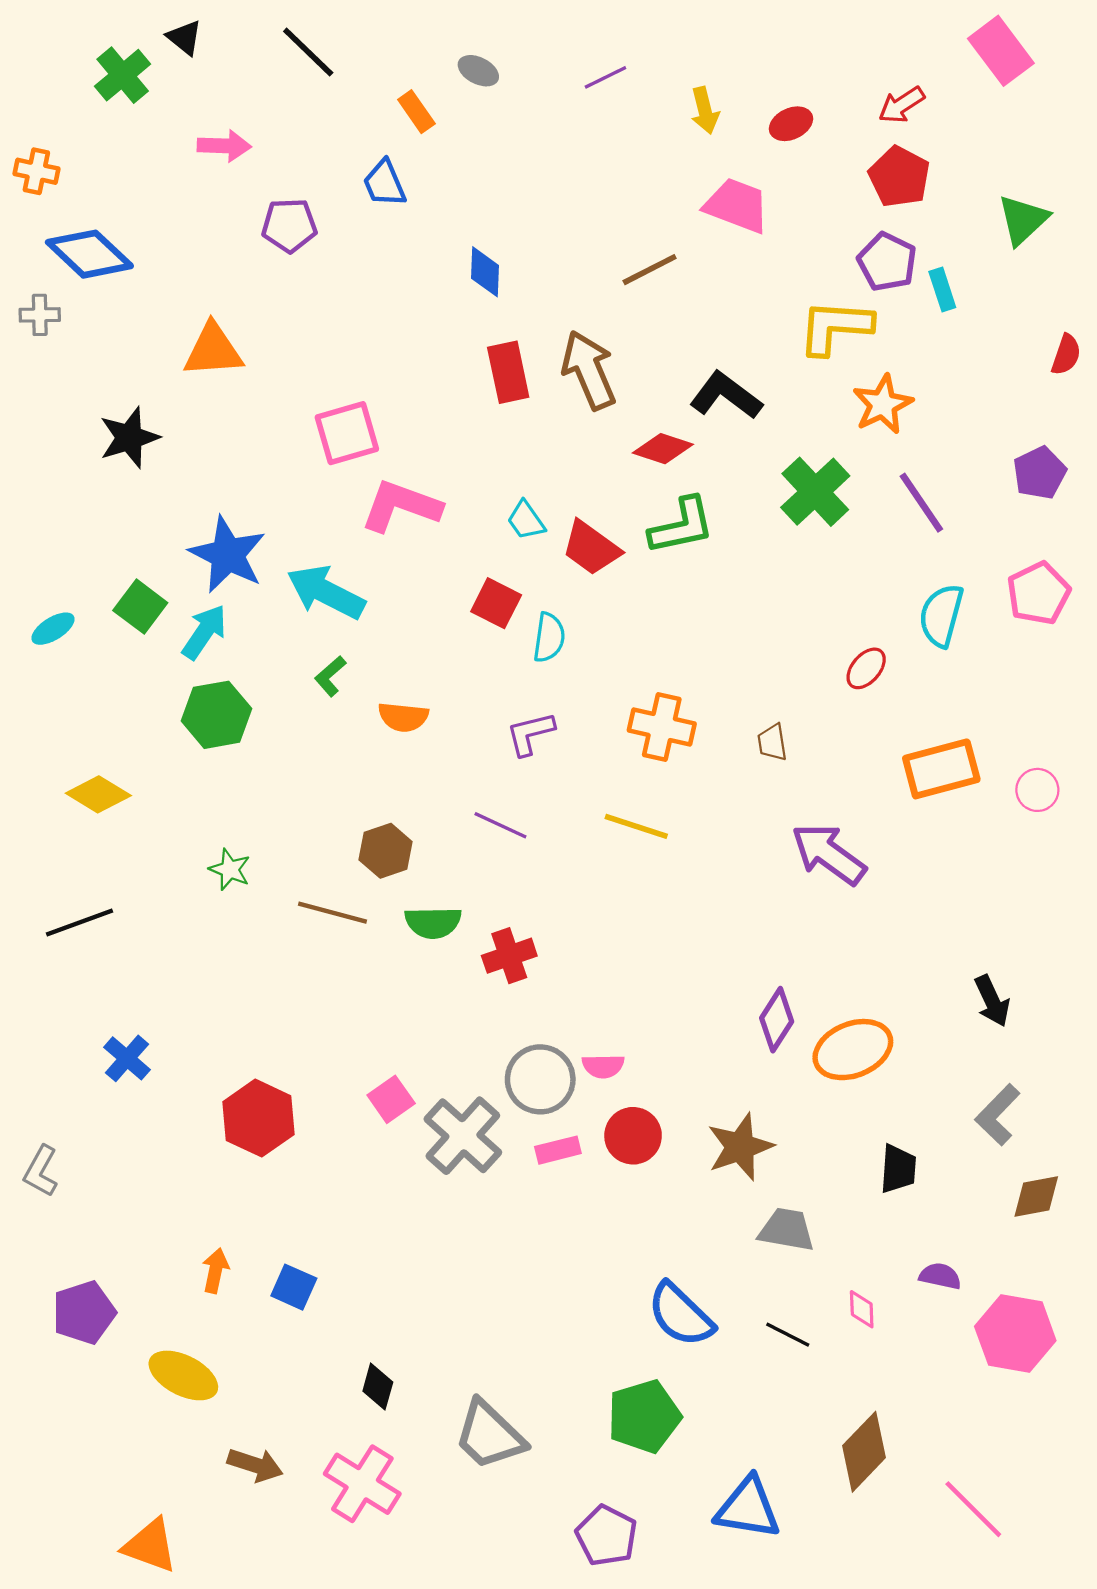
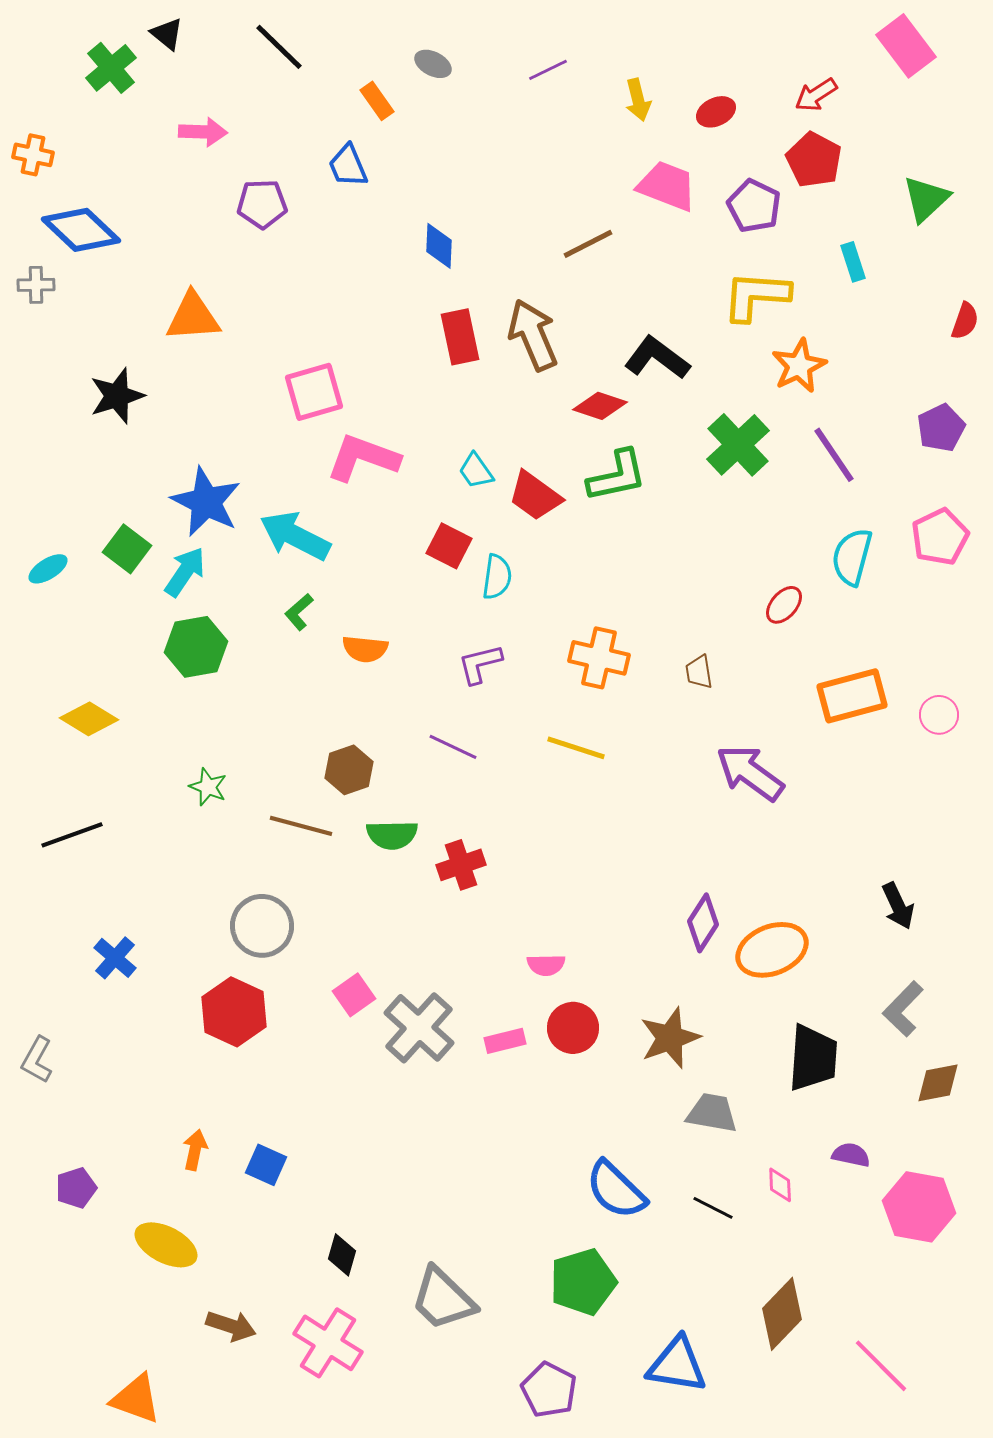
purple pentagon: (887, 262) -> (754, 206), moved
gray circle: (540, 1079) -> (262, 926), moved
black trapezoid: (898, 1169) -> (813, 1058), size x1.5
purple pentagon: (84, 1313) -> (76, 1188), size x0.7

